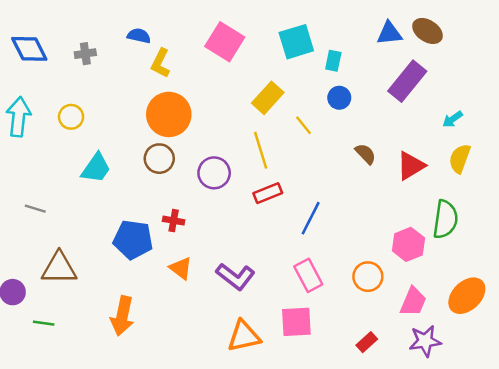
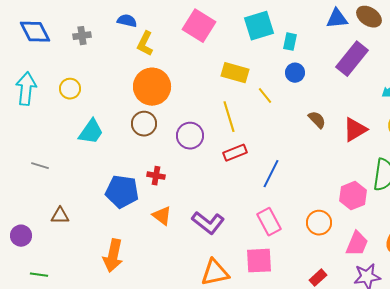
yellow rectangle: (268, 98) -> (235, 73), turned 64
brown triangle: (59, 268) -> (60, 216), size x0.6
green line: (44, 323) -> (39, 275), moved

